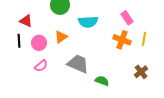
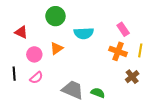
black line: (19, 41) -> (14, 74), moved
gray trapezoid: (78, 64) -> (73, 90), moved
brown cross: (141, 72) -> (132, 77), moved

